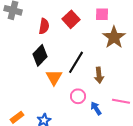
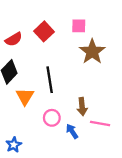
red semicircle: (44, 26) -> (14, 39), turned 49
black line: (76, 62) -> (50, 80), turned -40
brown arrow: (99, 75) -> (82, 107), moved

